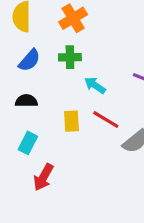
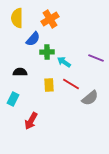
green cross: (70, 57) -> (47, 52), moved
blue semicircle: (29, 60) -> (33, 39), moved
cyan rectangle: (28, 143) -> (13, 99), moved

